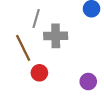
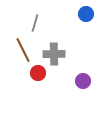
gray cross: (56, 36) -> (54, 54), moved

